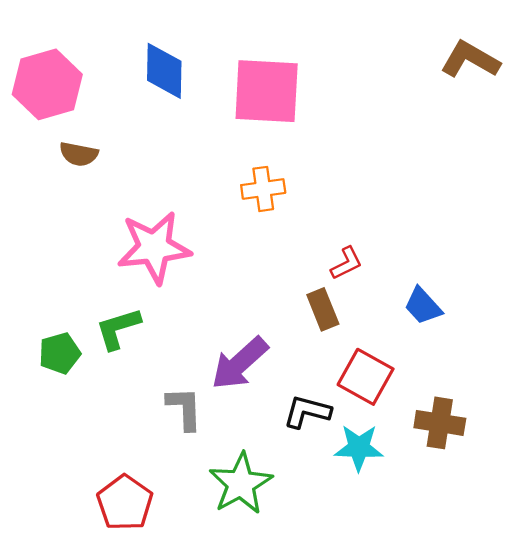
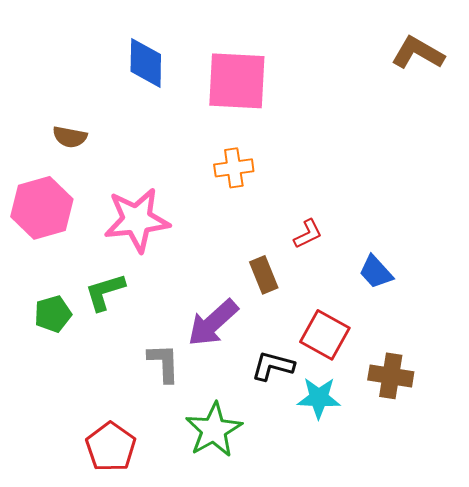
pink hexagon: (47, 84) -> (42, 208), moved
brown rectangle: (323, 309) -> (264, 275), moved

